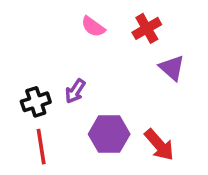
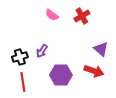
purple triangle: (172, 68) -> (101, 49), moved
red arrow: (159, 145) -> (94, 71), moved, turned -30

